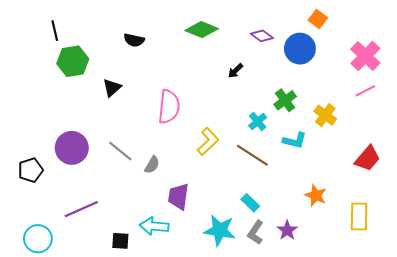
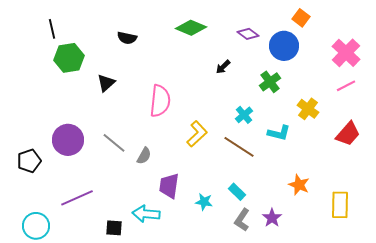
green cross: (285, 100) -> (270, 82), moved
red trapezoid: (368, 158) -> (348, 134), moved
cyan star: (220, 230) -> (204, 202), moved, size x0.6

